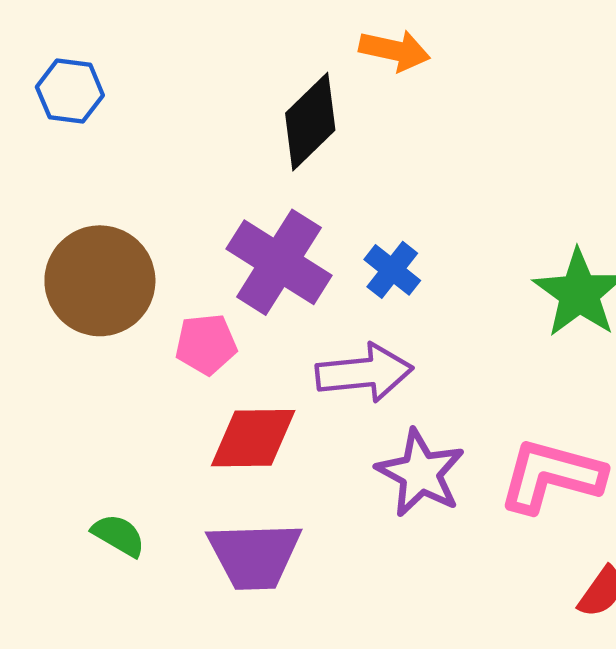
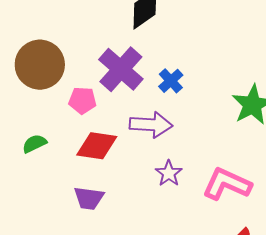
purple star: (420, 473) -> (169, 173), size x0.7
green semicircle: (119, 535) -> (34, 144), moved, turned -65
purple trapezoid: (254, 556) -> (89, 198), size x0.7

